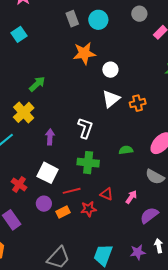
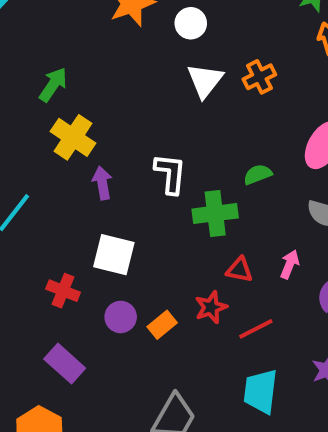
yellow cross: (24, 112) -> (73, 137), moved
white L-shape: (85, 128) -> (170, 174), moved
green cross: (88, 163) -> (215, 213), moved
red line: (72, 191) -> (256, 329), moved

